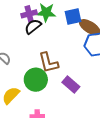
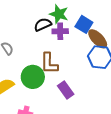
purple cross: (29, 14) -> (60, 31), moved
blue square: (73, 17) -> (84, 24), turned 30

